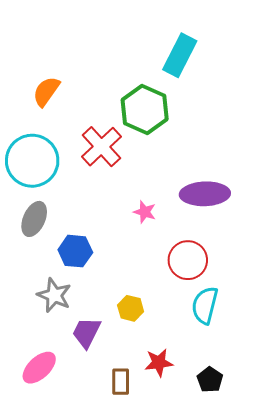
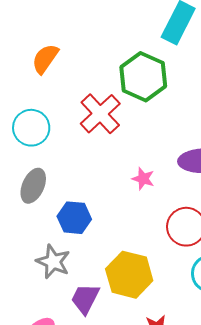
cyan circle: (32, 161) -> (31, 128), size x0.7
yellow hexagon: (131, 308) -> (129, 275), size x1.8

